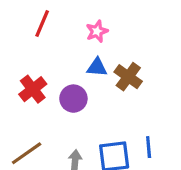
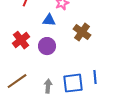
blue triangle: (97, 67) -> (49, 20), moved

